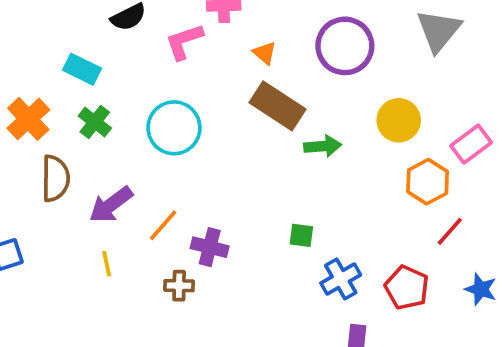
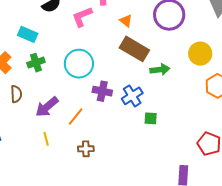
green cross: (95, 122) -> (36, 63), turned 36
brown semicircle: (55, 178) -> (16, 94), size x0.7
purple cross: (210, 247) -> (102, 91), moved
blue cross: (341, 279) -> (132, 96), moved

